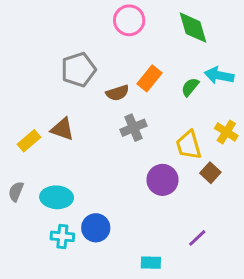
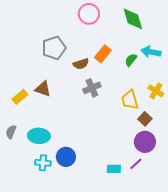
purple circle: (162, 180) -> (145, 142), moved
cyan rectangle: (151, 263) -> (114, 169), moved

